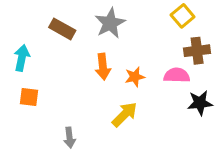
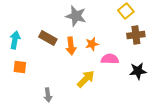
gray star: (110, 23) -> (76, 16), turned -30
brown rectangle: (62, 29) -> (48, 38), moved
pink semicircle: (177, 75) -> (110, 59), moved
orange star: (135, 77) -> (92, 44), moved

